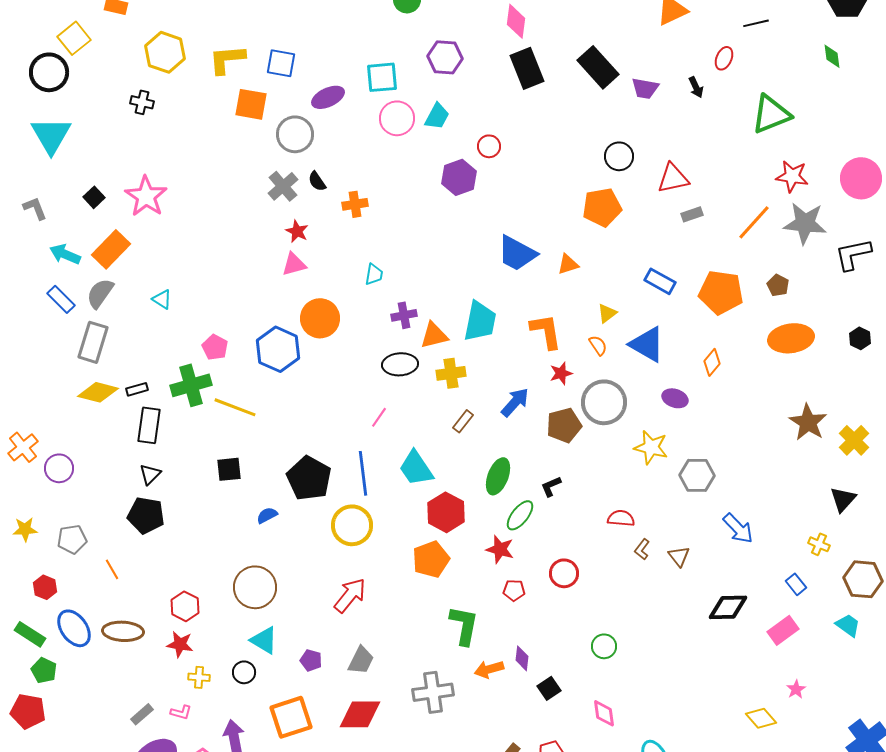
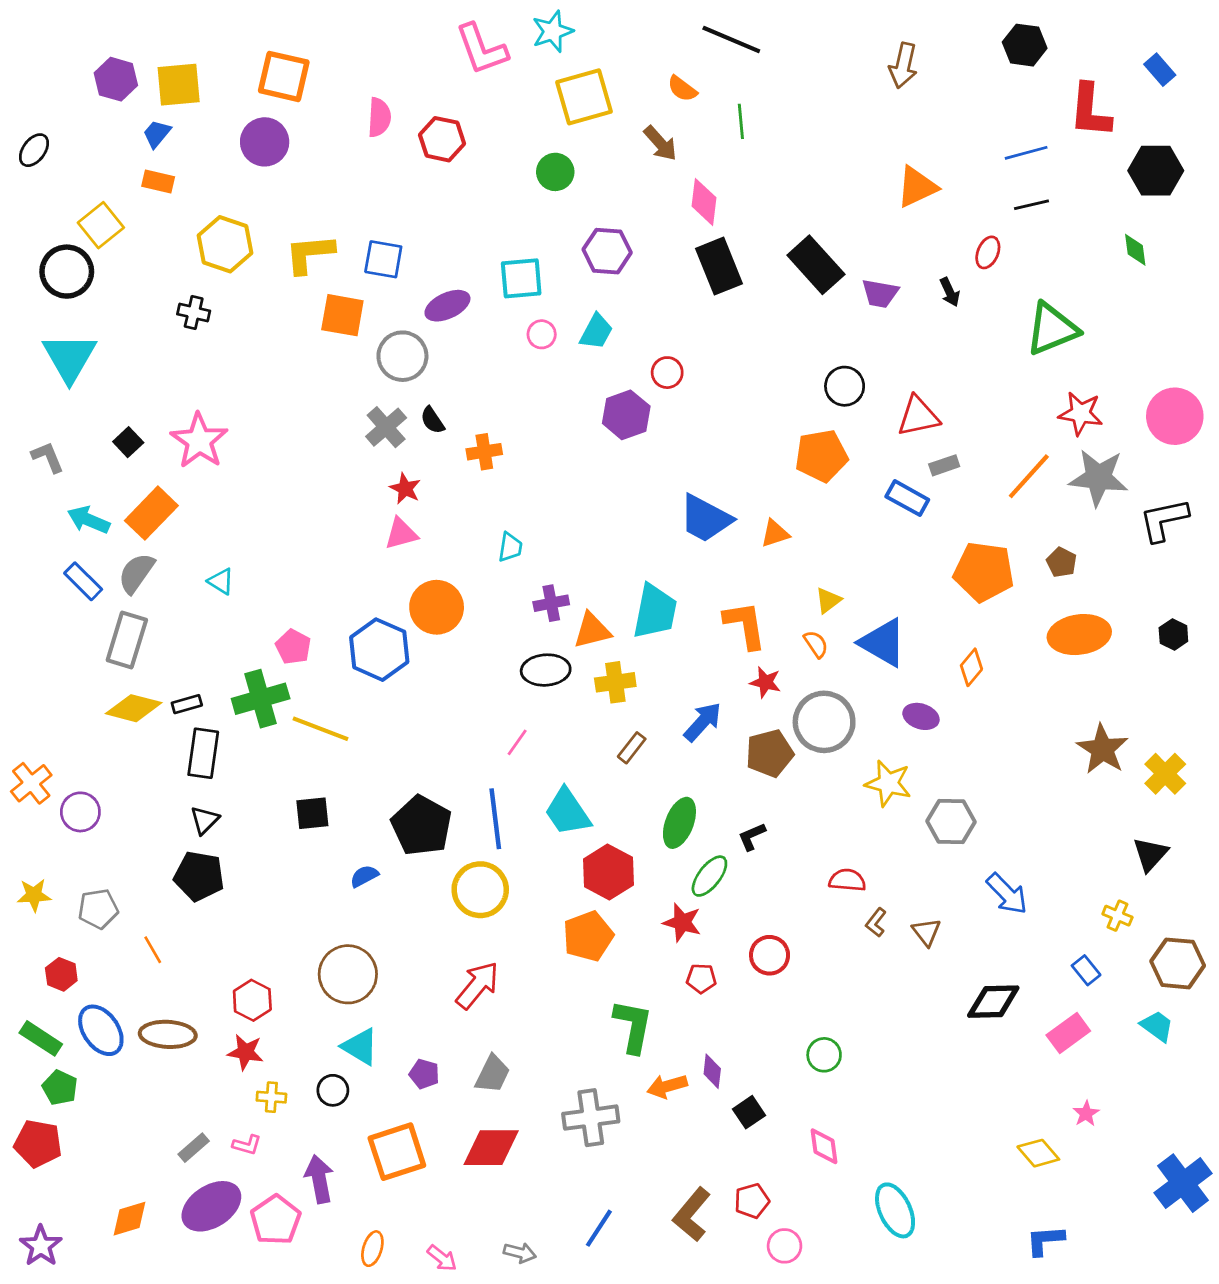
pink circle: (397, 118) -> (542, 334), size x0.6
blue rectangle: (660, 281) -> (907, 498), moved
red star: (561, 373) -> (765, 682), turned 30

